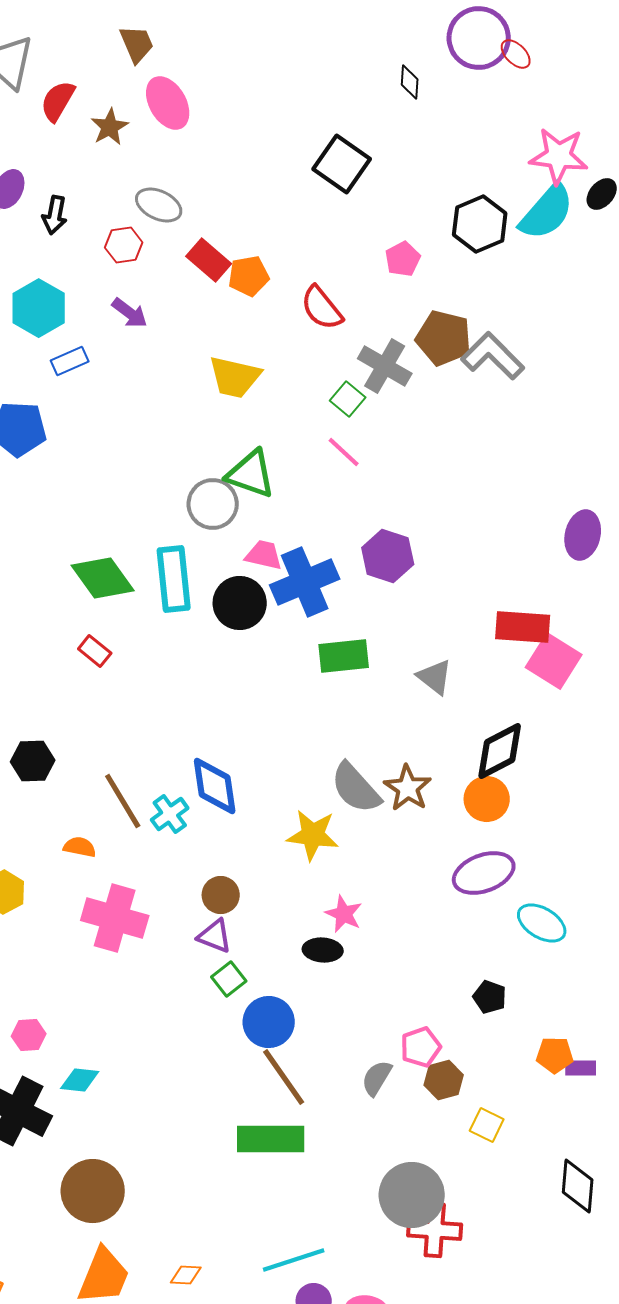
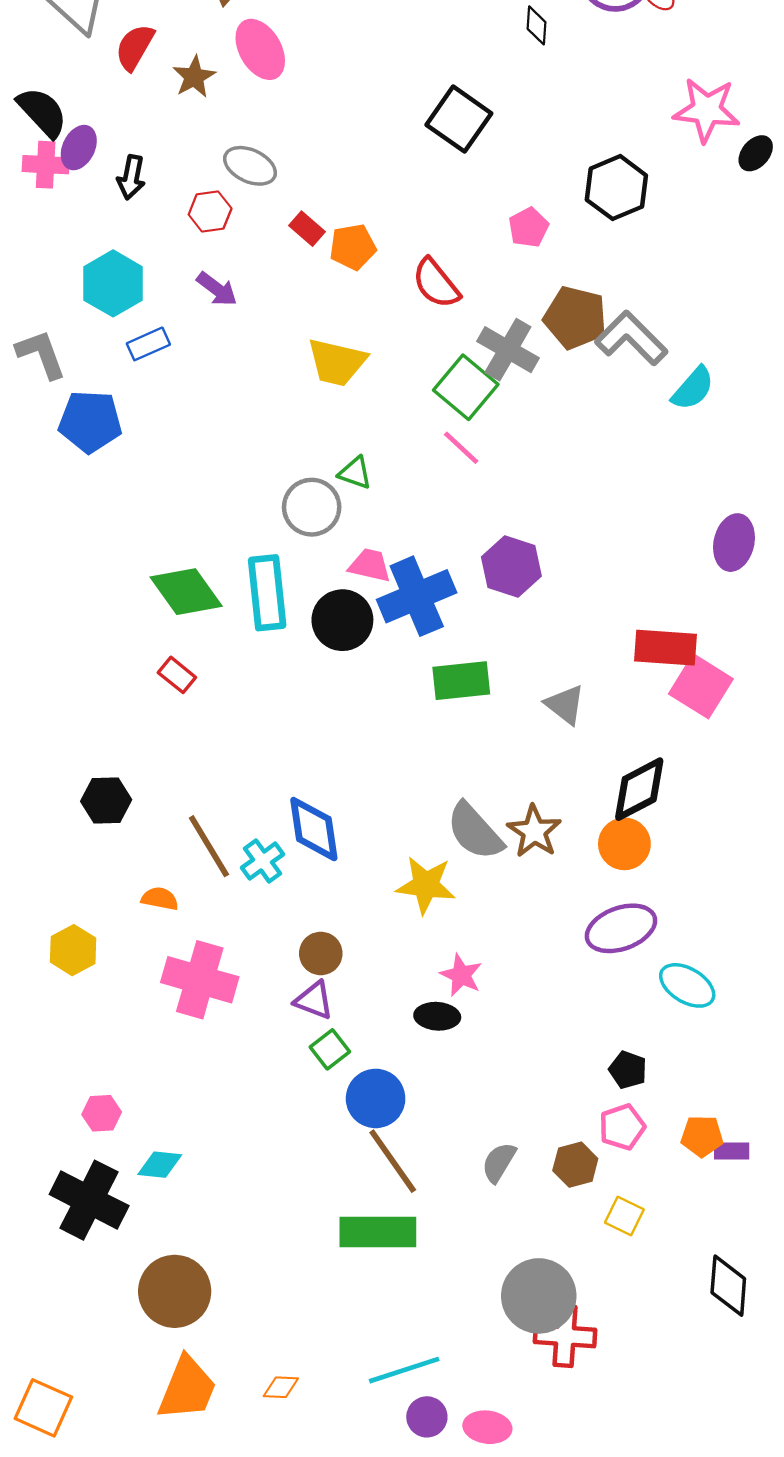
cyan semicircle: (547, 212) -> (693, 388), moved, size x0.7
red rectangle: (209, 260) -> (307, 229), size x0.7
green square: (348, 399) -> (466, 387), size x1.6
green triangle: (251, 474) -> (355, 473), size x0.6
pink pentagon: (421, 1047) -> (622, 1127), moved

